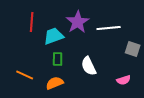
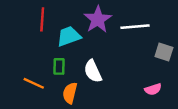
green rectangle: (58, 59) -> (59, 66), moved
white semicircle: (89, 66) -> (93, 71), moved
orange semicircle: (55, 83) -> (70, 93), turned -54

